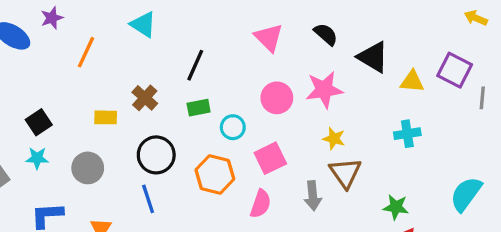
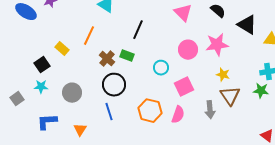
orange line: (86, 52) -> (89, 36), moved
brown cross: (145, 98) -> (107, 59), moved
green rectangle: (199, 108) -> (127, 56), moved, turned 32
yellow rectangle: (106, 117) -> (62, 49), moved, turned 40
orange hexagon: (215, 174) -> (150, 111), moved
green star: (396, 207) -> (261, 91), moved

